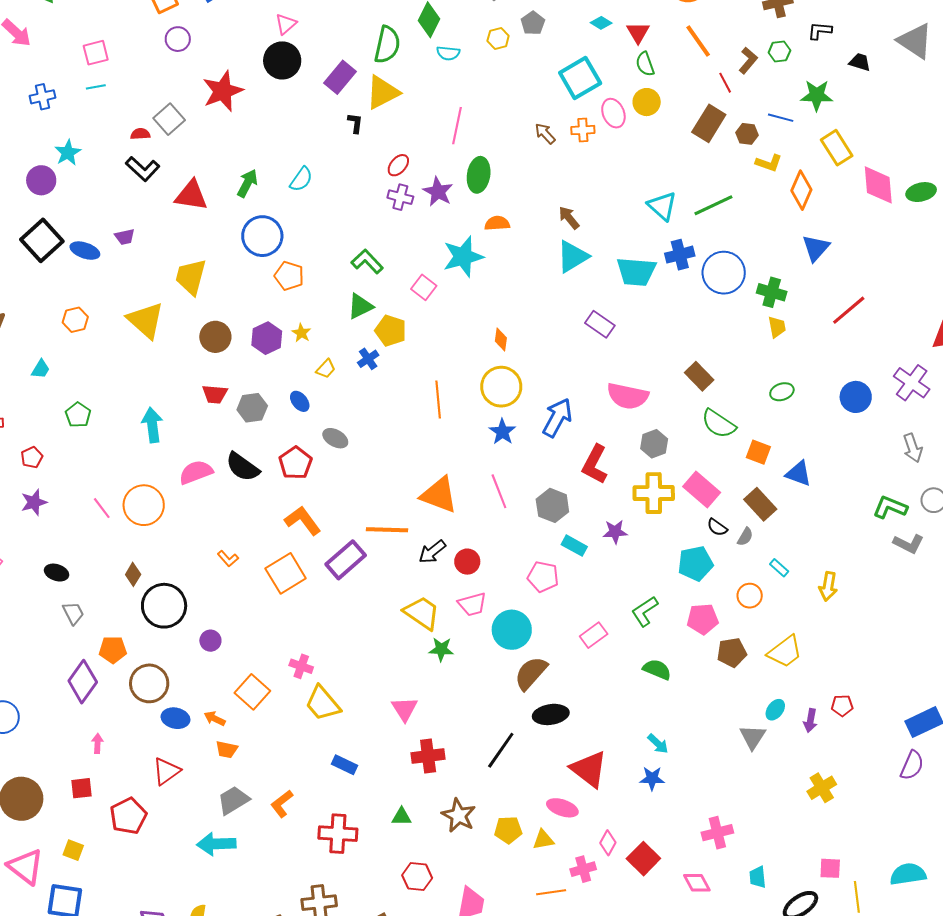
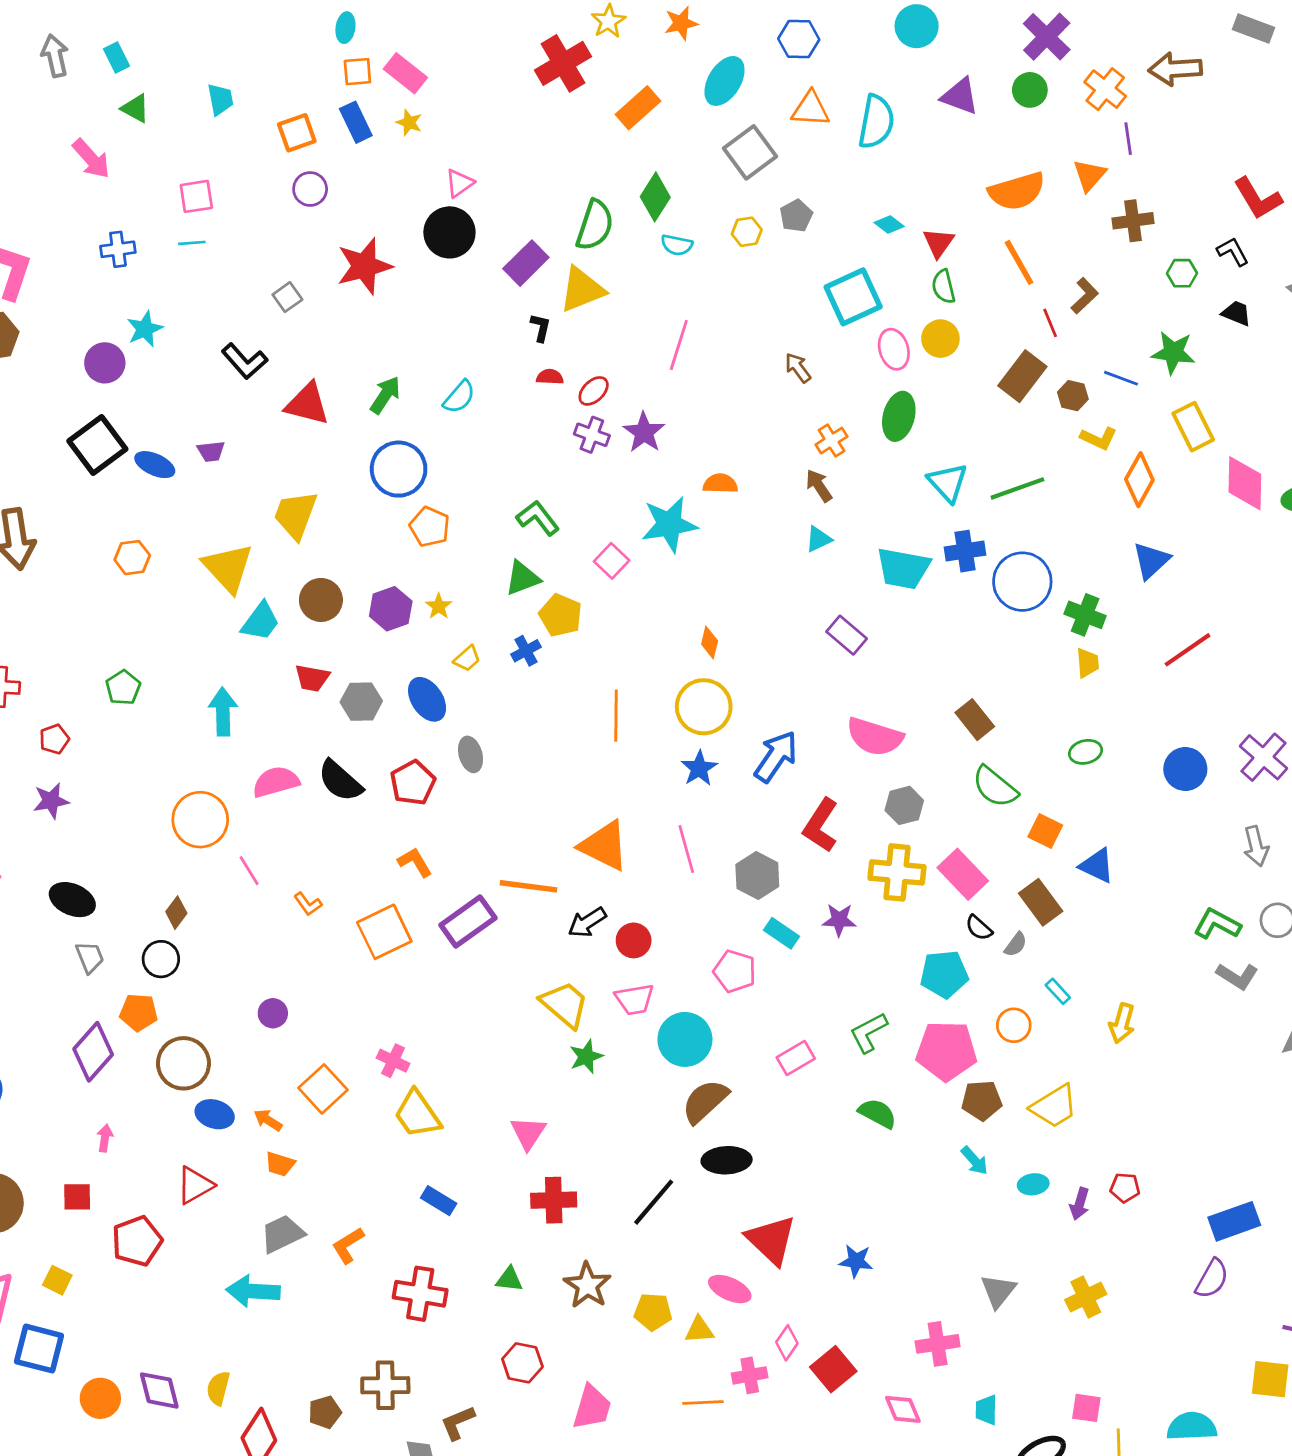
black L-shape: (820, 31) -> (1233, 252), moved, turned 50
green hexagon: (779, 52) -> (1182, 273), moved
gray square: (169, 119) -> (287, 297), size x0.7
orange cross: (583, 130) -> (832, 441), moved, turned -35
red semicircle: (140, 134) -> (550, 377), moved
green ellipse: (479, 175) -> (899, 416), moved
cyan triangle: (573, 257) -> (819, 539), size x0.6
cyan trapezoid: (41, 369) -> (261, 621), moved, size x1.5
blue ellipse: (300, 401) -> (427, 699), size x1.5
gray ellipse: (335, 438) -> (471, 754), turned 40
pink line: (102, 508) -> (249, 871), moved
orange L-shape: (303, 521) -> (415, 862), size x0.7
black ellipse: (57, 573) -> (72, 900), size x1.4
black circle: (164, 606) -> (161, 959), moved, size x0.6
pink pentagon: (703, 619) -> (946, 1051), size x1.4
green star: (441, 649) -> (586, 1057), turned -30
cyan ellipse: (775, 710) -> (1033, 1184), turned 40
gray triangle: (753, 737) -> (998, 1291), moved
cyan arrow: (658, 744) -> (974, 1161), moved

